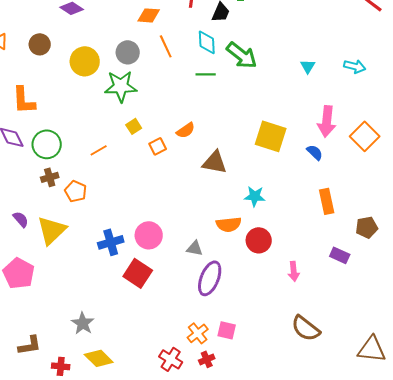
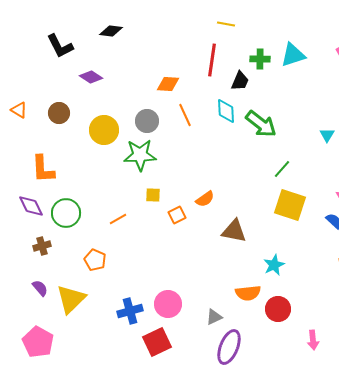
green line: (206, 74) -> (282, 169), moved, turned -48
yellow square: (134, 126) -> (153, 195), turned 35
brown cross: (50, 177) -> (42, 246), moved
cyan star: (255, 196) -> (274, 265), turned -30
gray triangle: (195, 248) -> (214, 317), turned -36
red square: (138, 273) -> (157, 342), turned 32

